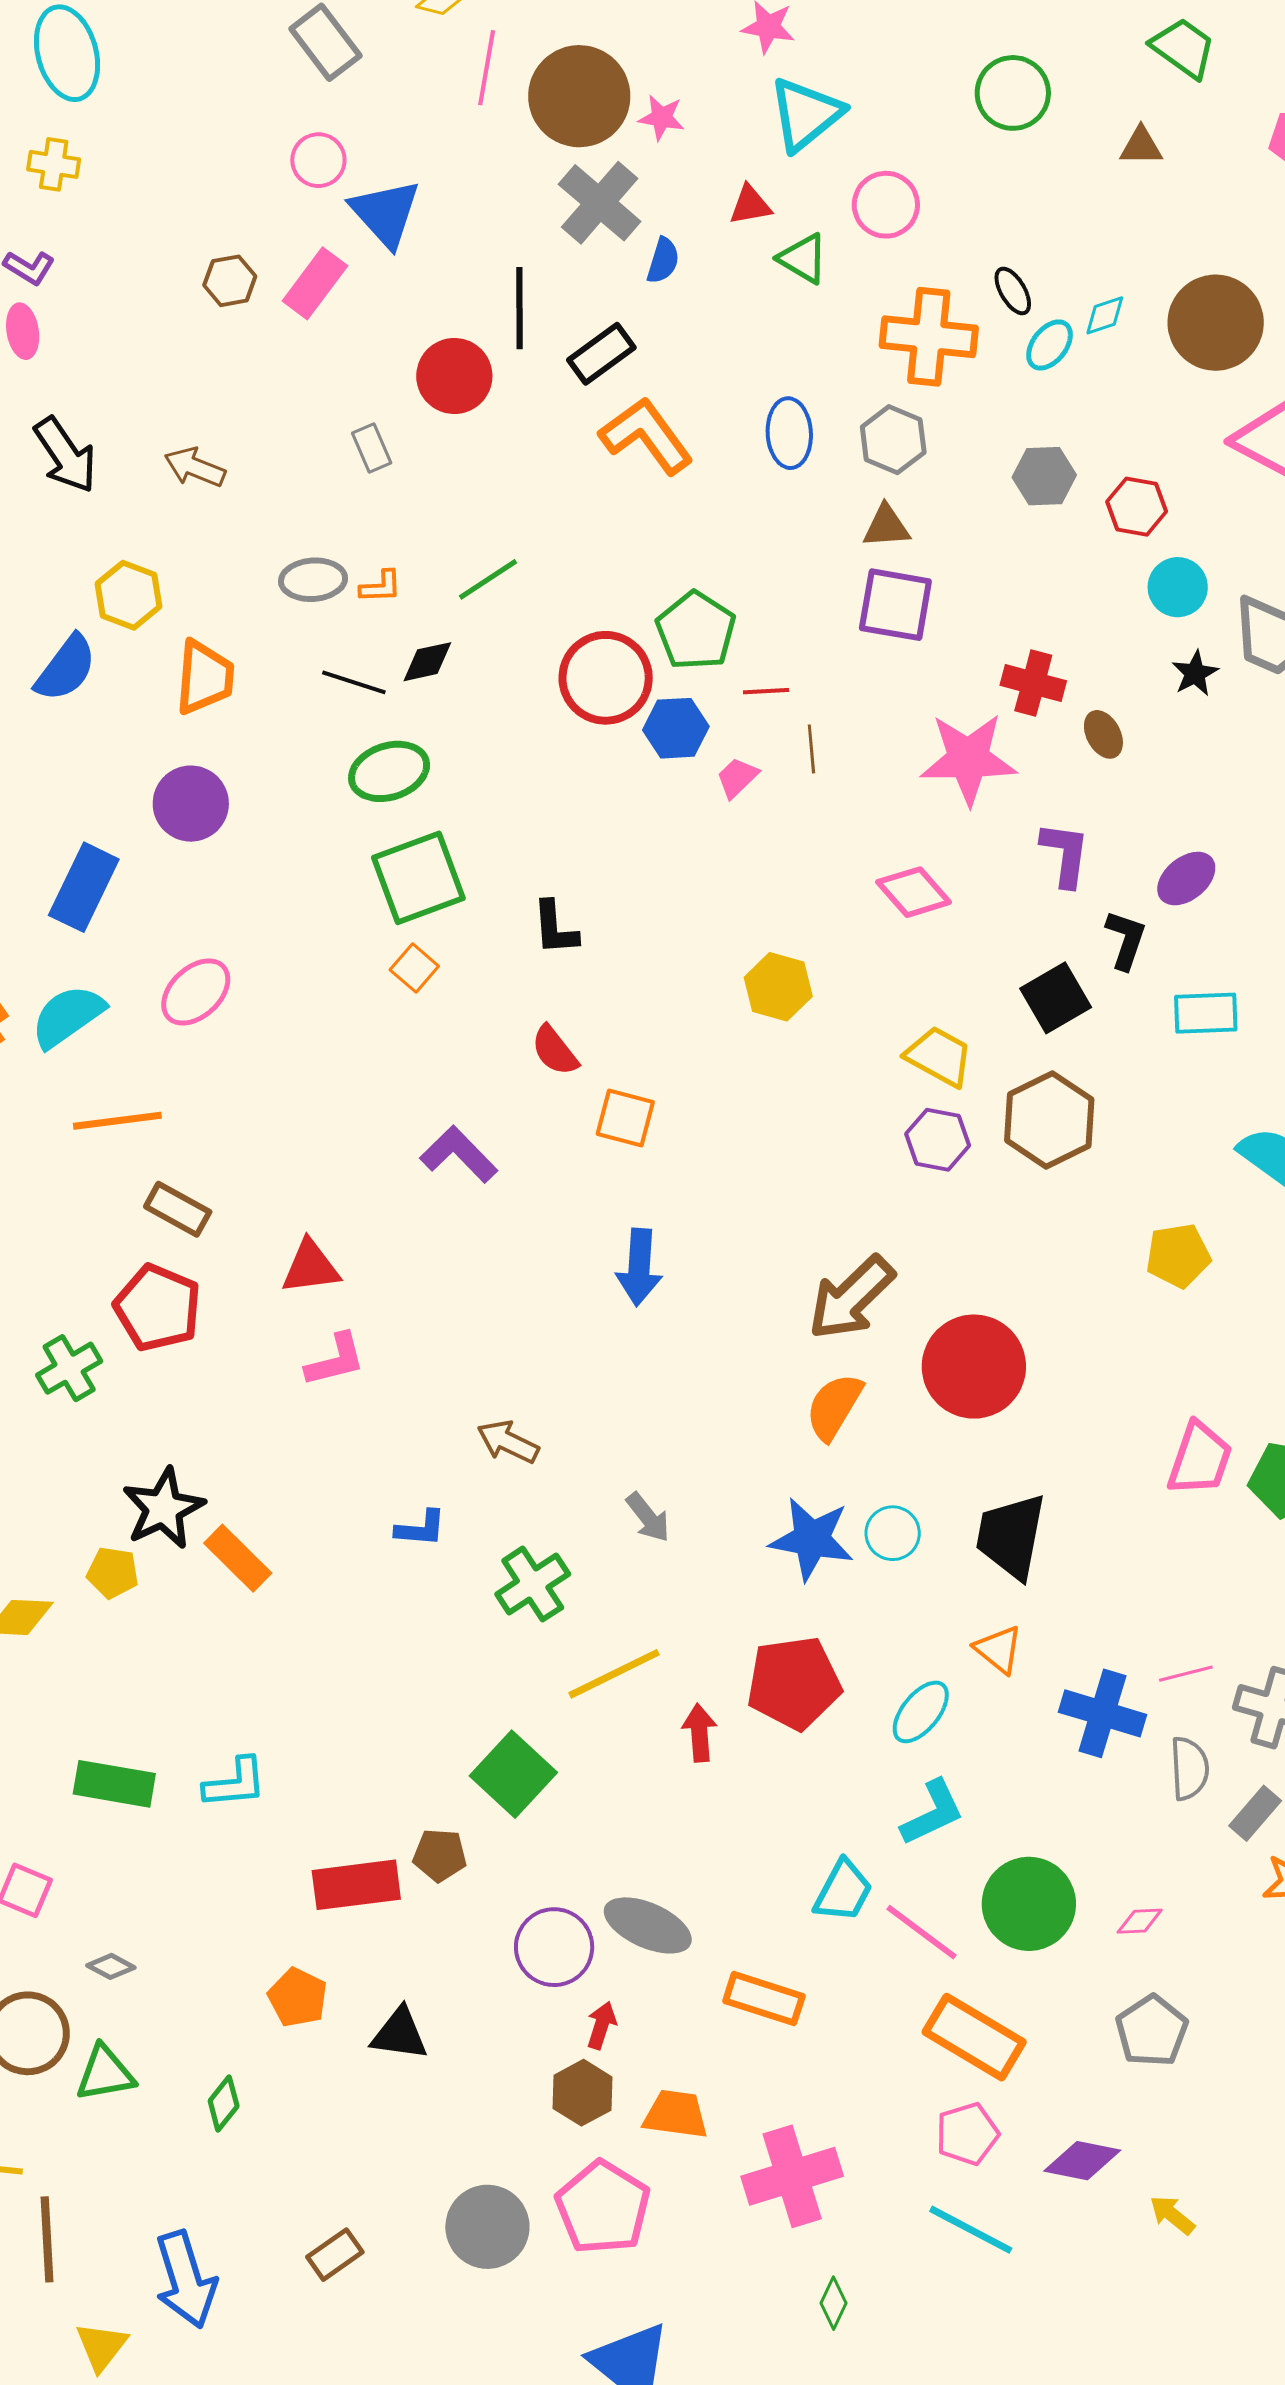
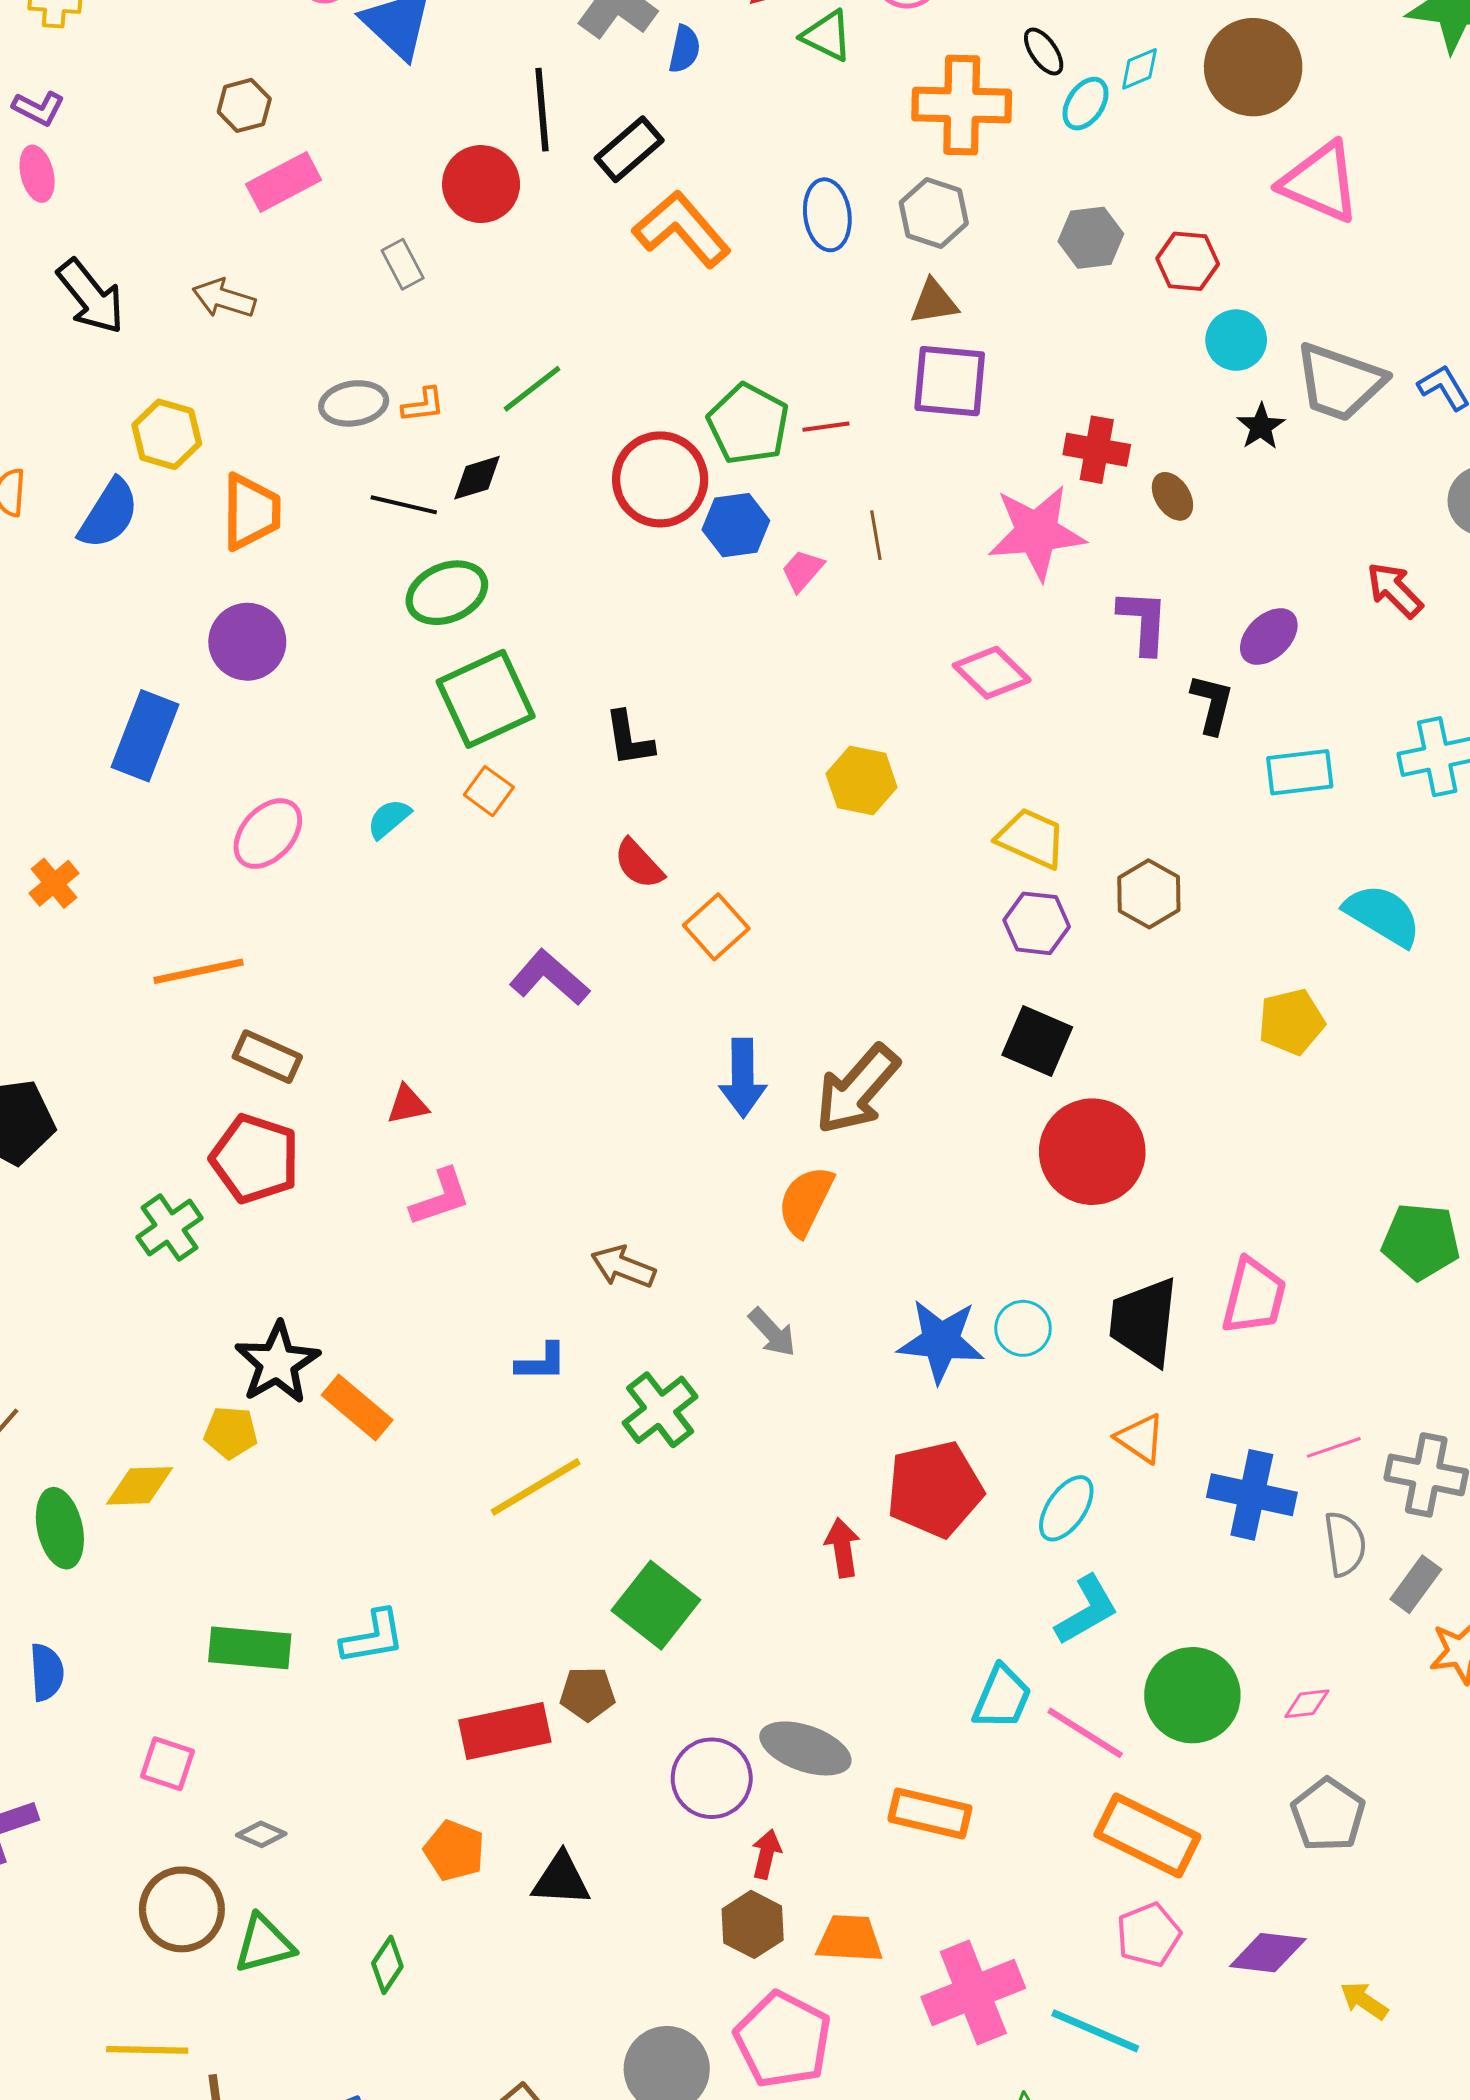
pink rectangle: (315, 283) -> (284, 182), moved, turned 30
red line: (766, 691) -> (826, 427), moved
black square: (1056, 998) -> (1037, 1041), moved, turned -32
cyan semicircle: (68, 1016) -> (389, 819), moved, size x0.6
orange square: (625, 1118) -> (716, 927), turned 38
brown hexagon: (1049, 1120) -> (1149, 894), size x0.7
red triangle: (311, 1267) -> (408, 1105), size x0.7
brown arrow: (851, 1298) -> (857, 1089), moved
orange semicircle: (834, 1407) -> (806, 1201), moved
pink trapezoid: (1200, 1459) -> (1254, 1296), moved
yellow line: (614, 1674) -> (536, 1487), moved
cyan line: (971, 2230) -> (1095, 2031), moved

